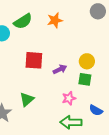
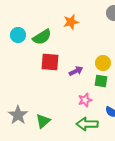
green semicircle: (23, 21) -> (42, 37), moved
green triangle: (27, 99) -> (43, 121), moved

